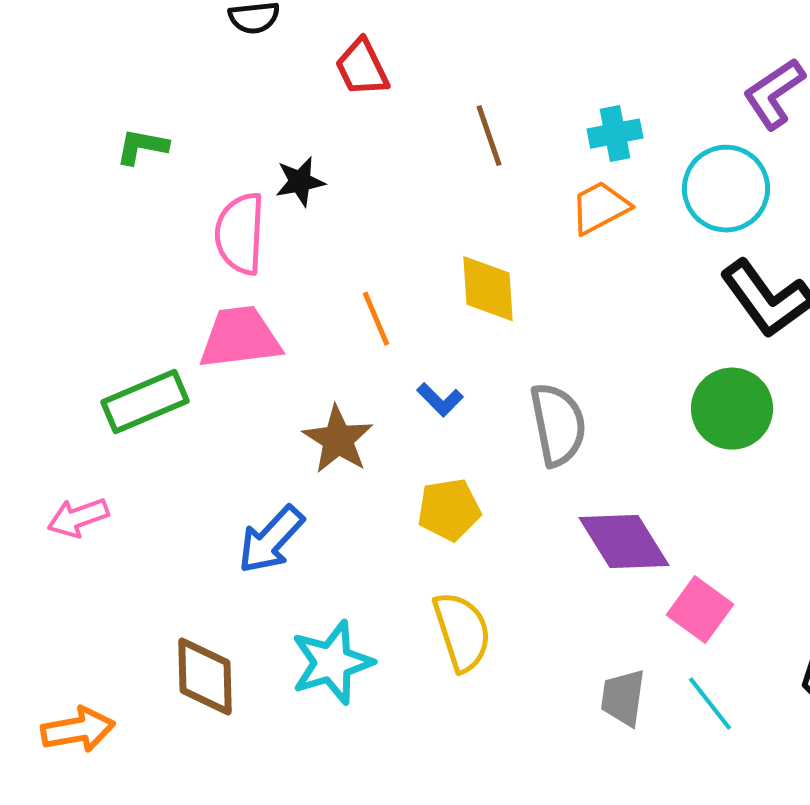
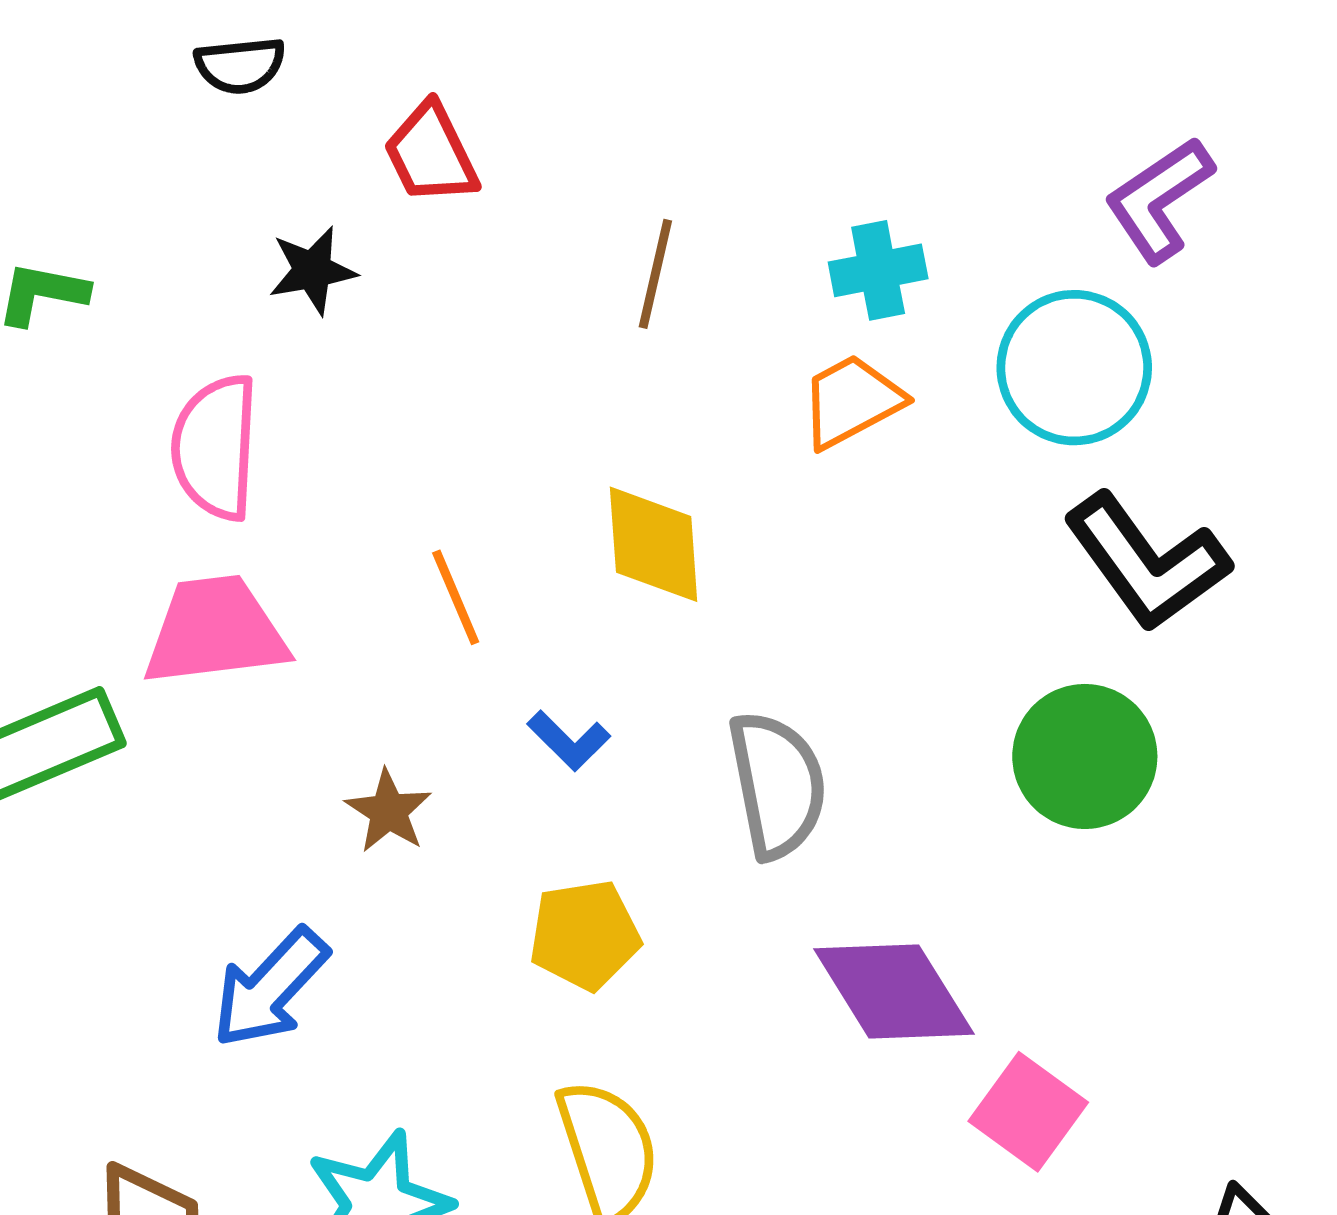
brown line: (489, 136) -> (655, 274), turned 32
black star: (300, 182) -> (312, 270), moved
brown star: (338, 440) -> (388, 811), size x0.7

